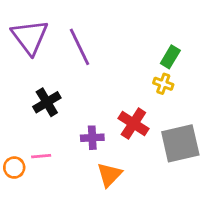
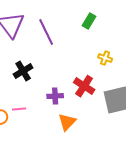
green rectangle: (170, 57) -> (89, 21), moved

